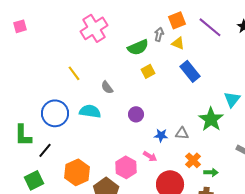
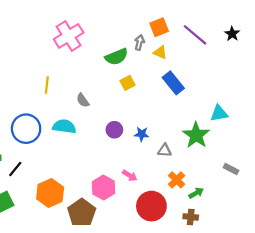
yellow line: (74, 73) -> (47, 85), turned 42
cyan triangle: (232, 99) -> (219, 113), turned 42
blue star: (161, 135) -> (142, 134), moved
green arrow: (211, 172) -> (196, 193), turned -32

